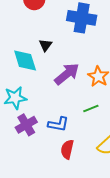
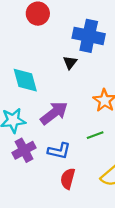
black triangle: (45, 45) -> (70, 63), moved
purple arrow: (67, 74) -> (54, 113), moved

